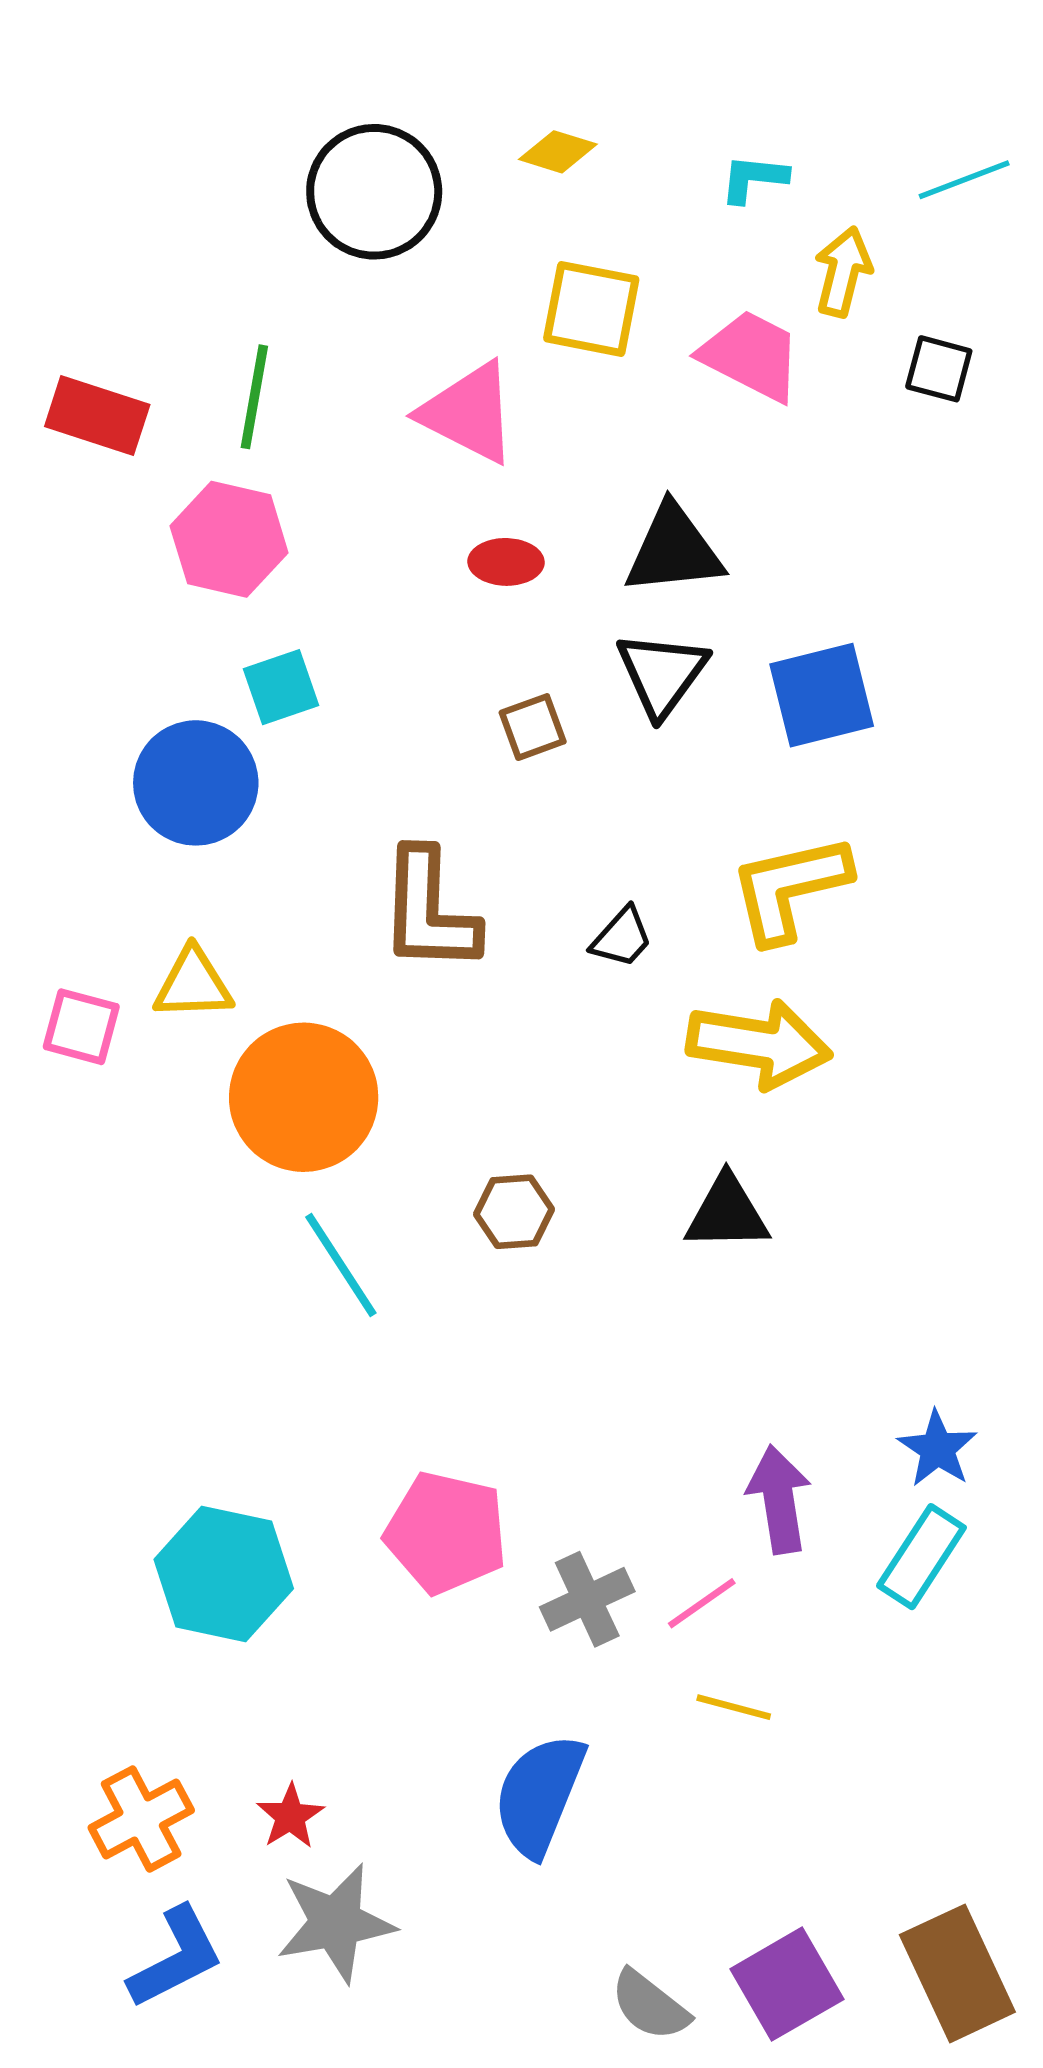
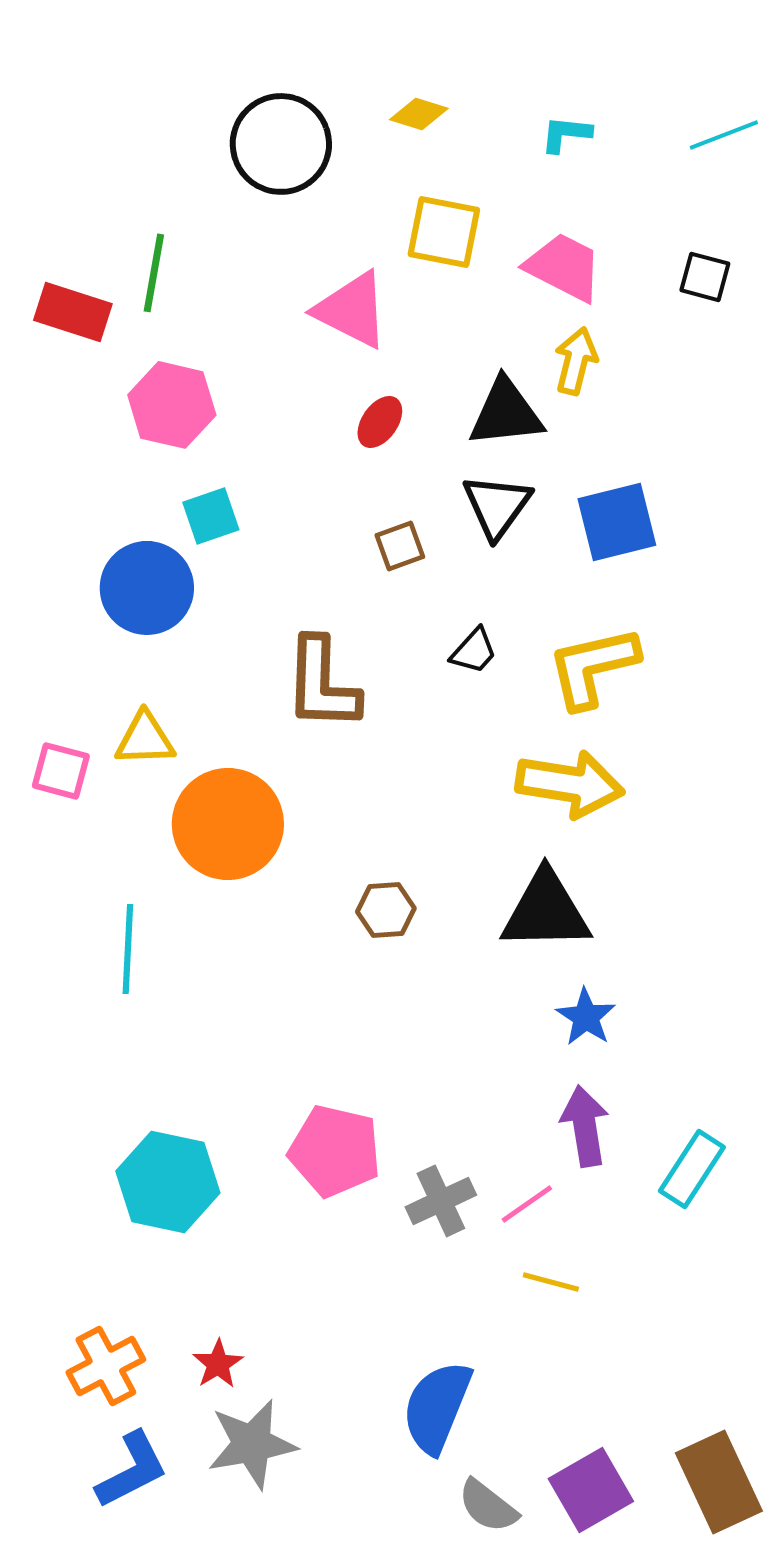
yellow arrow: (843, 272) -> (576, 361), moved
green line: (254, 397) -> (154, 273), moved
red ellipse: (506, 562) -> (380, 422), turned -56
black trapezoid: (622, 937) -> (474, 651), moved
black triangle: (727, 1213) -> (546, 911), size x1.4
cyan line: (341, 1265) -> (128, 949), moved, turned 36
blue star: (937, 1449) -> (586, 1017), moved
blue semicircle: (539, 1795) -> (437, 1407), moved

